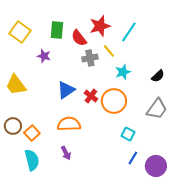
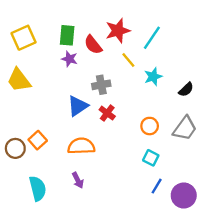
yellow square: (20, 32) -> (24, 38), turned 30
purple star: (44, 56) -> (69, 59), moved
gray cross: (90, 58) -> (101, 85), moved
cyan star: (123, 72) -> (153, 77), moved
yellow trapezoid: (16, 85) -> (19, 80), moved
orange circle: (114, 101) -> (150, 126), moved, size x0.6
orange square: (32, 133) -> (38, 140), moved

